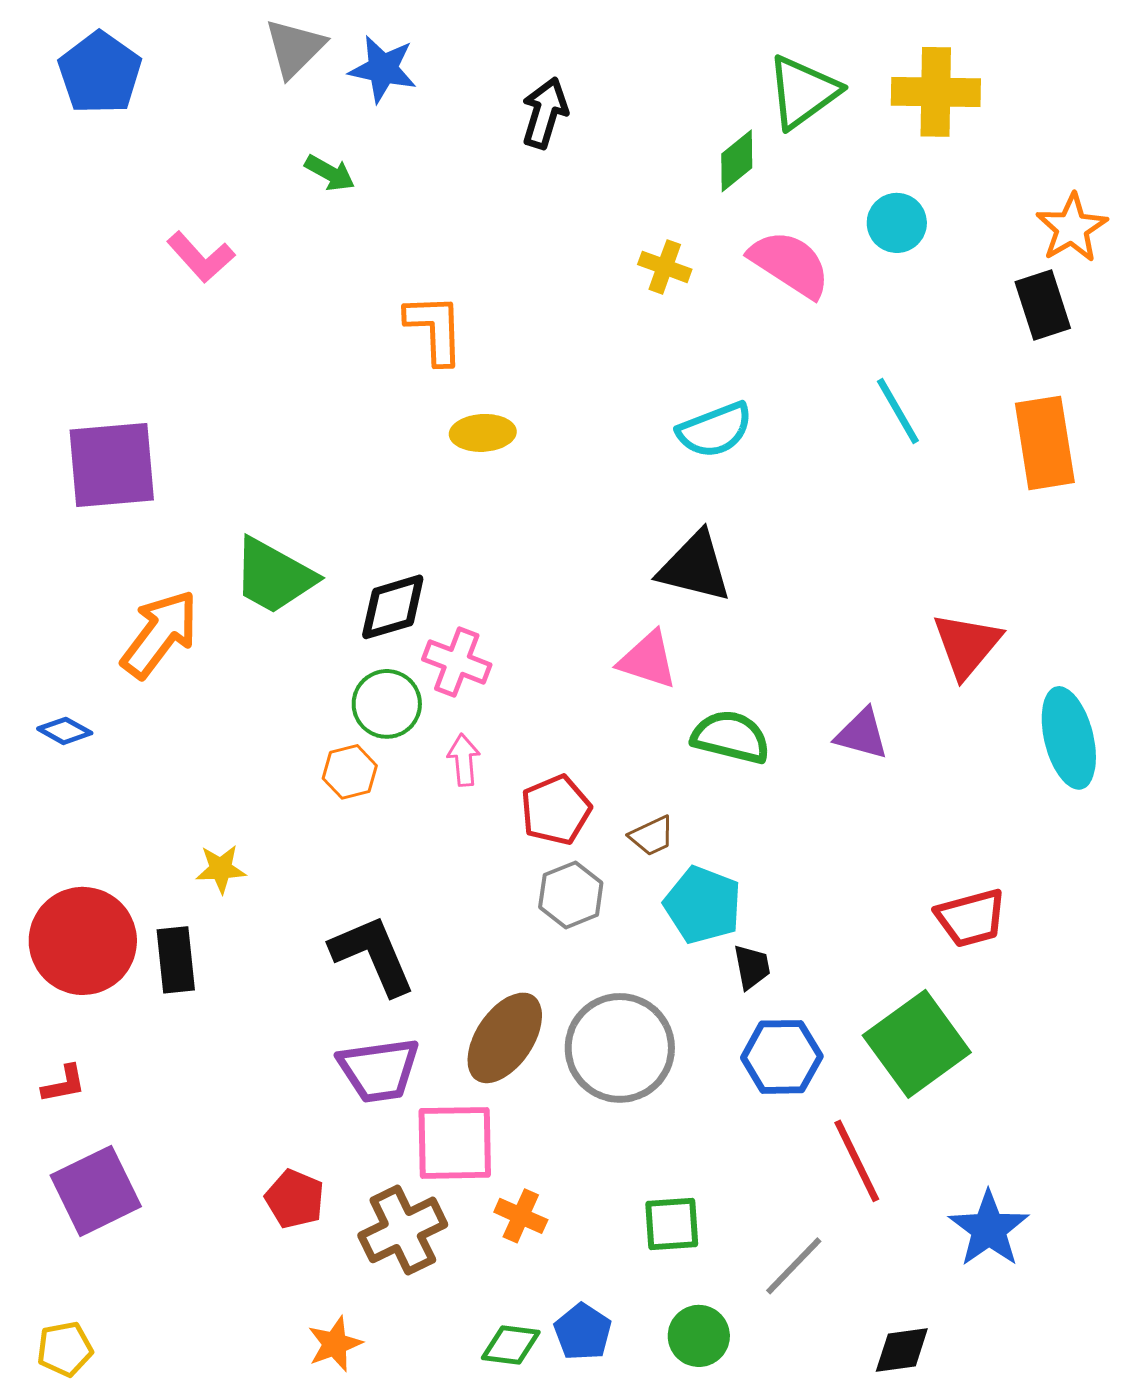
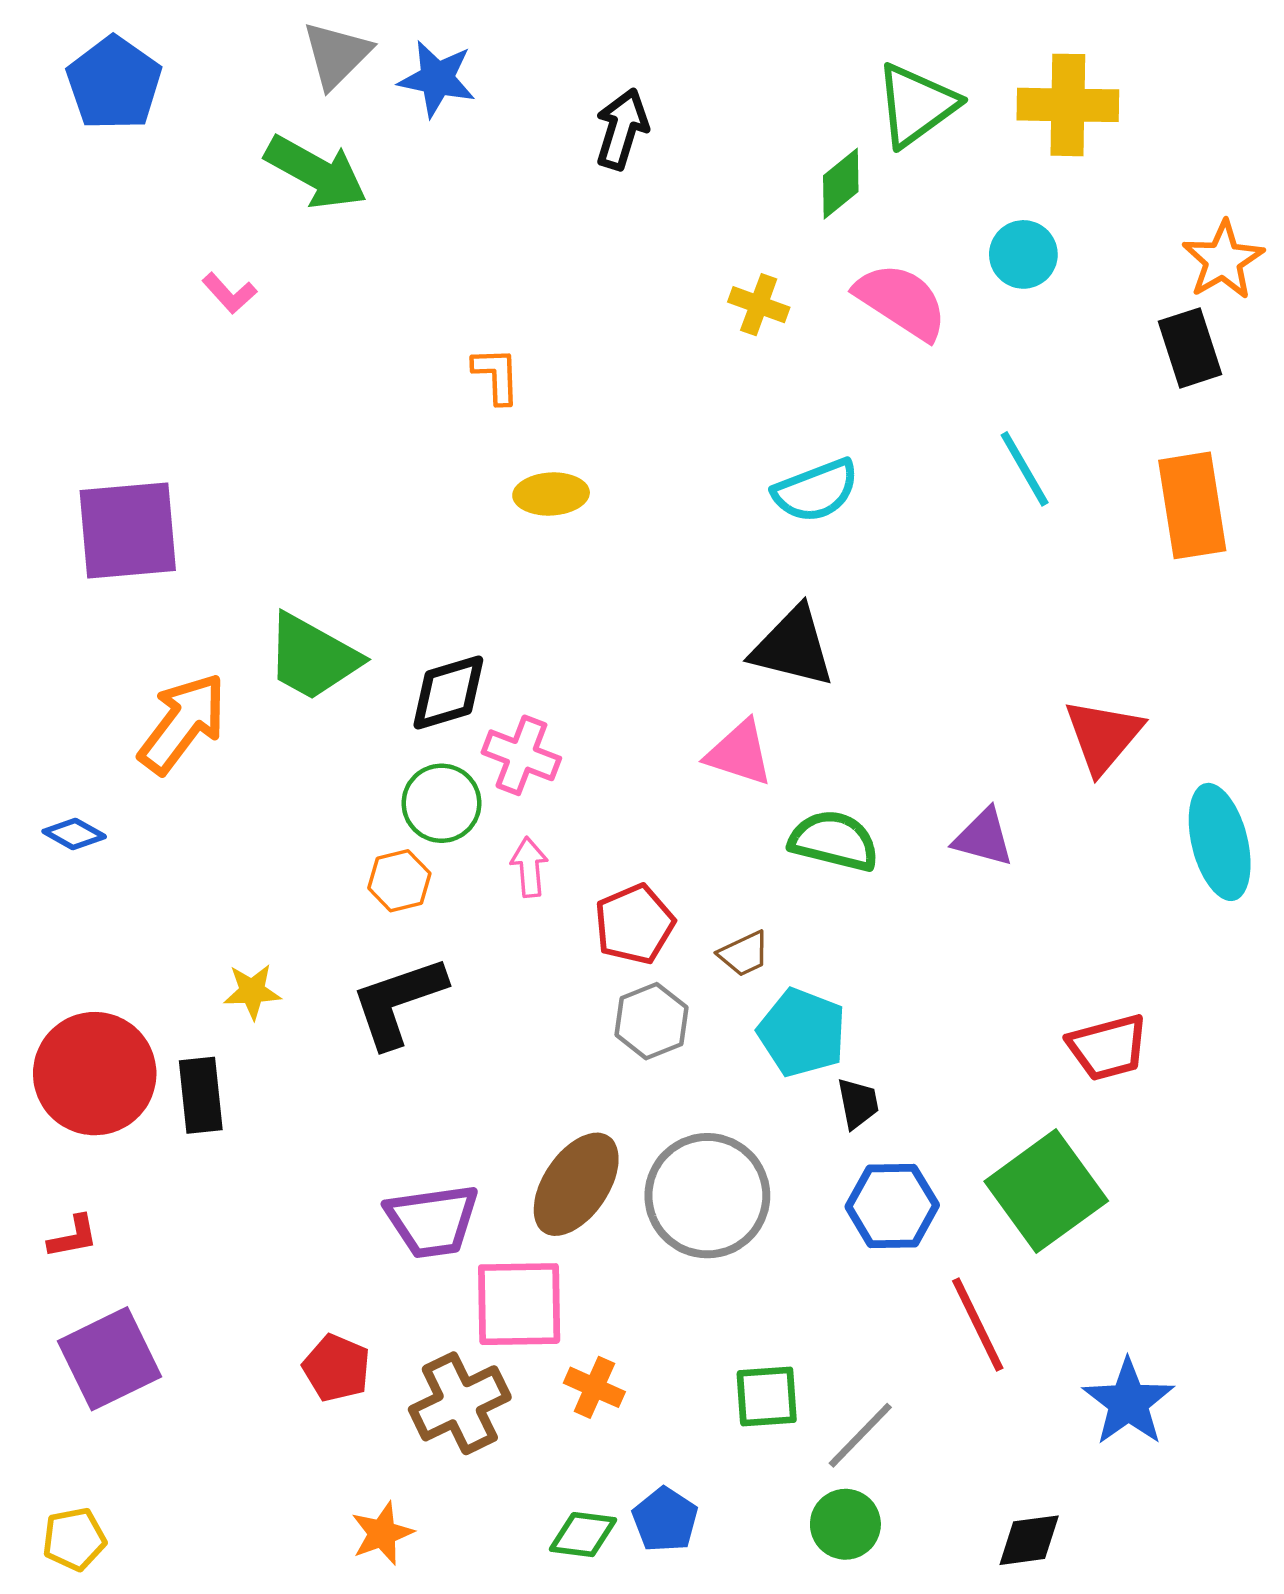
green arrow: (330, 173) -> (316, 172), moved, size x1.8
pink L-shape: (201, 257) -> (229, 293), size x0.7
orange L-shape: (435, 329) -> (496, 375), size x0.7
black L-shape: (373, 955) -> (398, 1002), moved, turned -86
gray line: (794, 1266) -> (860, 1435), moved
green circle: (699, 1336) -> (845, 1524), moved

